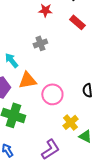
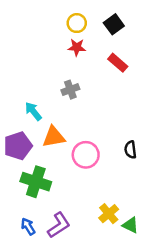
yellow cross: (70, 122) -> (109, 214), moved
green triangle: (85, 136) -> (130, 225), moved
purple L-shape: (50, 149) -> (59, 225), moved

